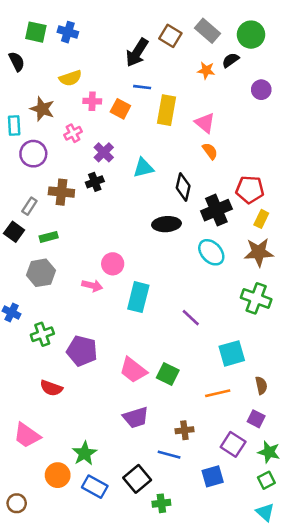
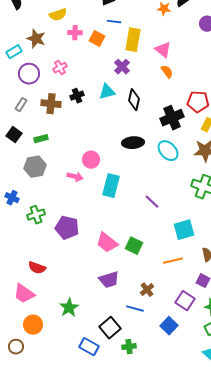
cyan rectangle: (14, 126) -> (14, 52), turned 63
pink cross: (73, 133) -> (60, 68), moved
purple cross: (104, 152) -> (122, 67), moved
cyan triangle: (143, 168) -> (107, 92), moved
black diamond: (183, 187) -> (134, 100), moved
gray rectangle: (29, 206) -> (21, 105), moved
black ellipse: (166, 224) -> (133, 143), moved
red semicircle: (51, 388) -> (37, 268), moved
brown cross: (184, 430) -> (147, 290), turned -32
orange circle: (58, 475) -> (33, 325), moved
blue square: (213, 476) -> (169, 326), turned -30
blue rectangle: (95, 487) -> (89, 347), moved

